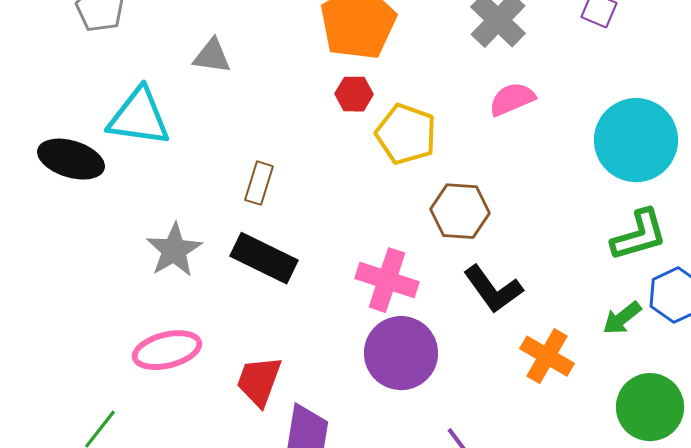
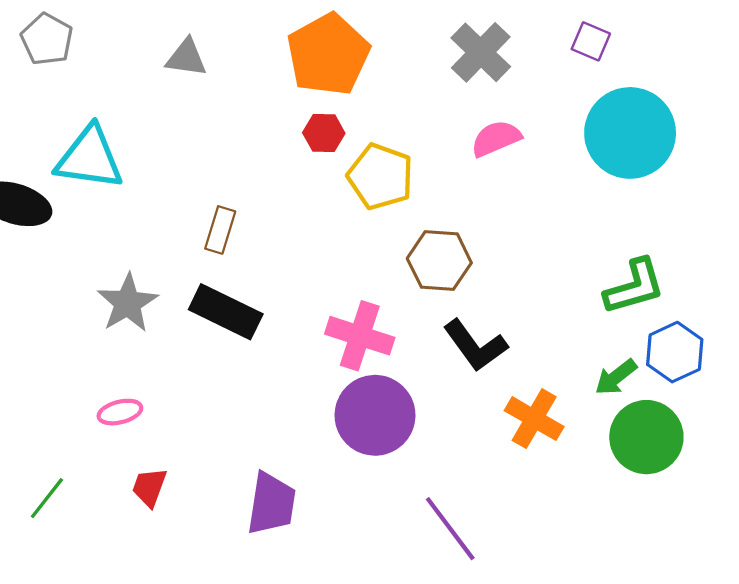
gray triangle: (212, 56) -> (186, 58), moved
cyan circle: (636, 140) -> (630, 133), moved
pink ellipse: (167, 350) -> (120, 412), size x0.6
red trapezoid: (259, 381) -> (149, 487), moved, size x0.7
green circle: (650, 407) -> (646, 437), moved

